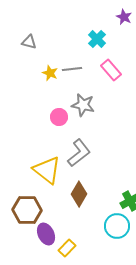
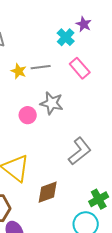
purple star: (124, 17) -> (84, 24), moved
gray L-shape: (79, 153) -> (80, 151), moved
brown diamond: (79, 194) -> (48, 192), turned 40

